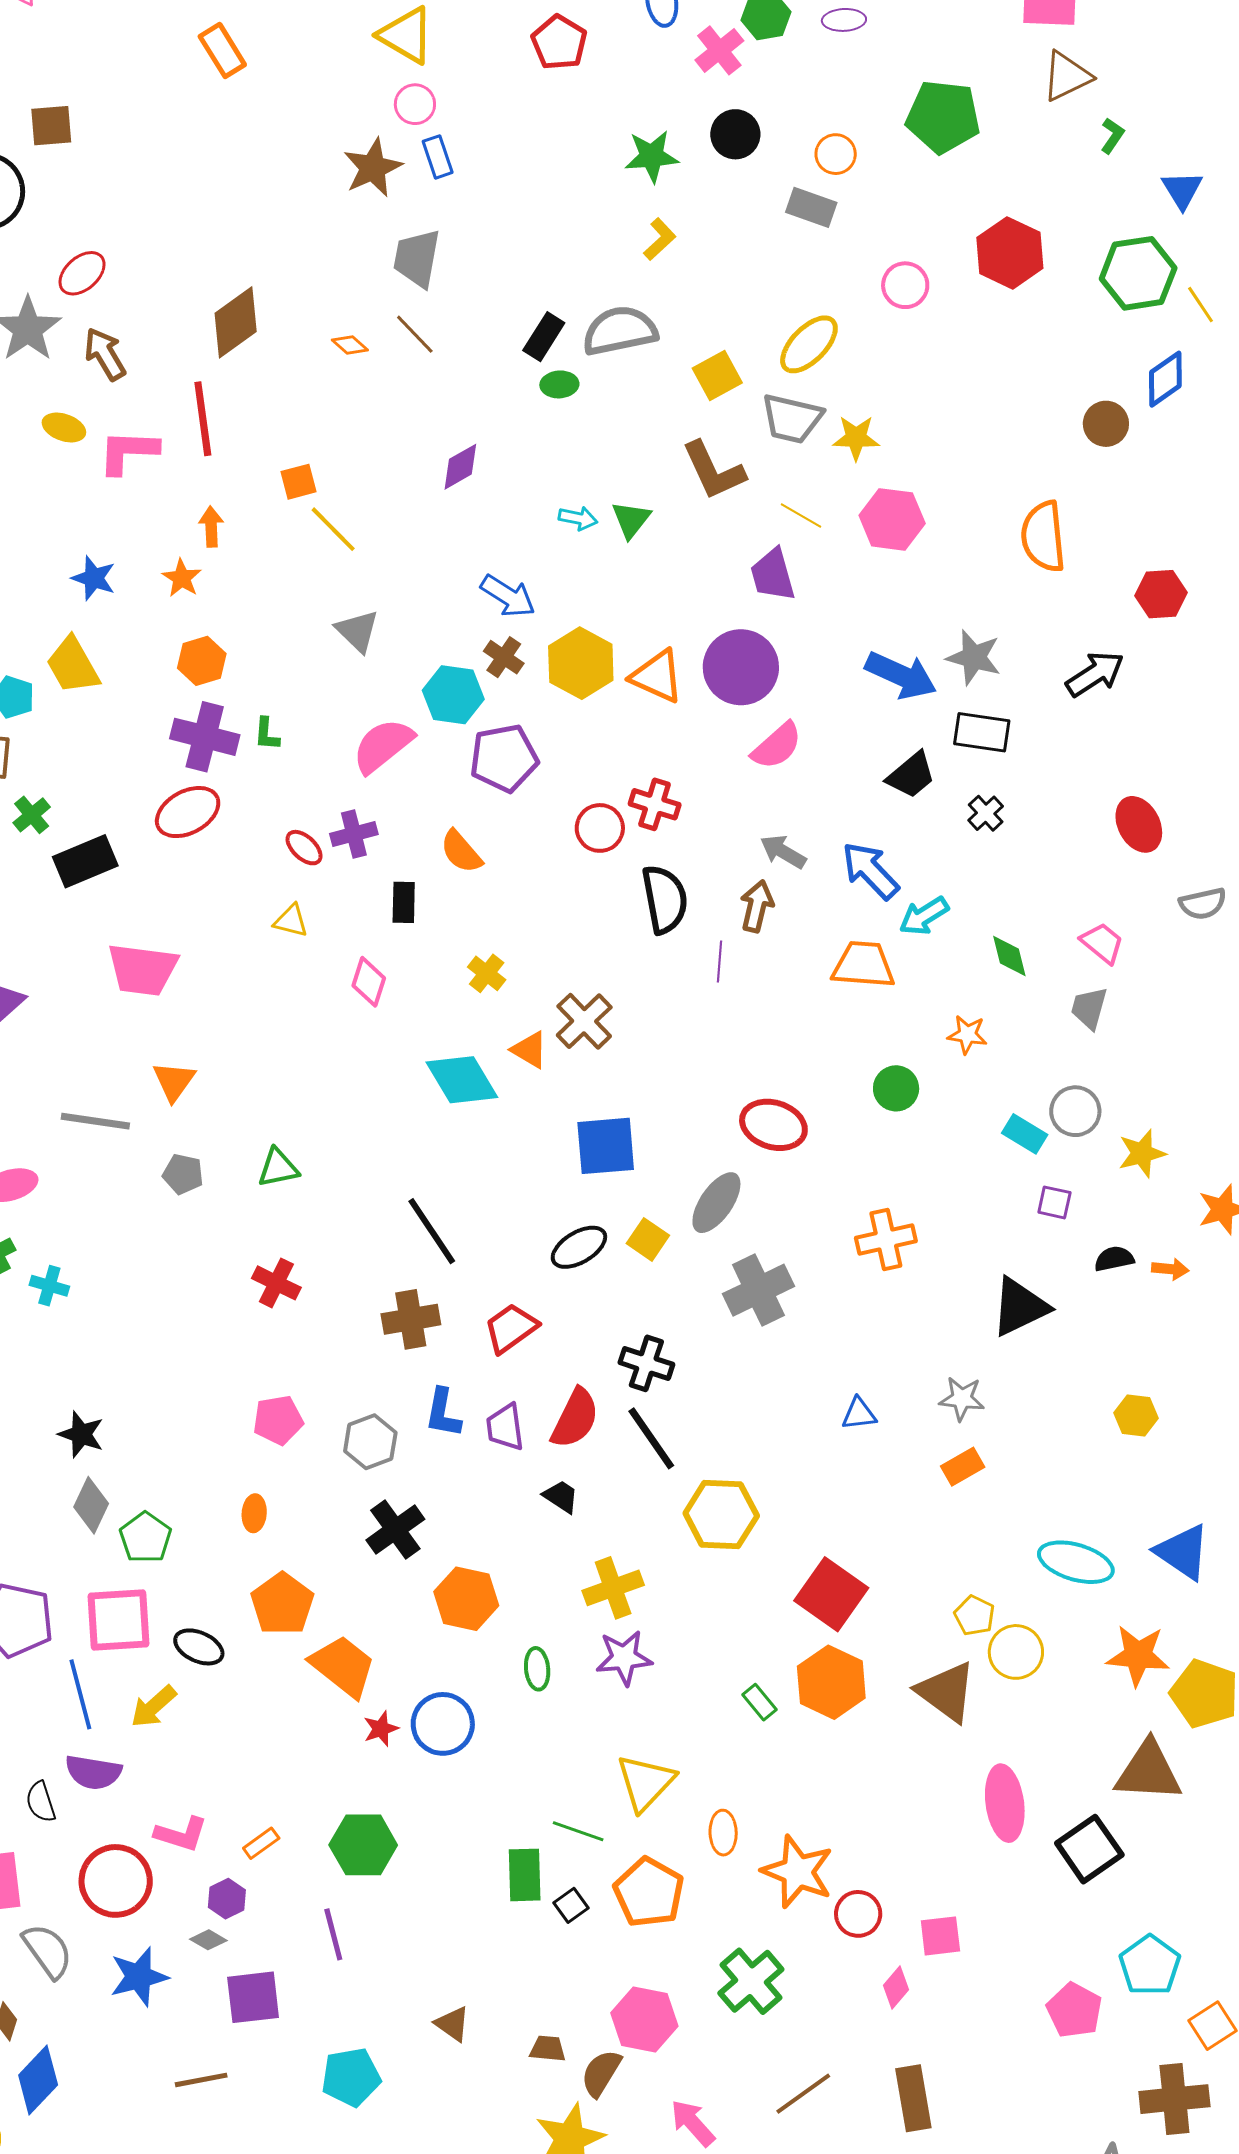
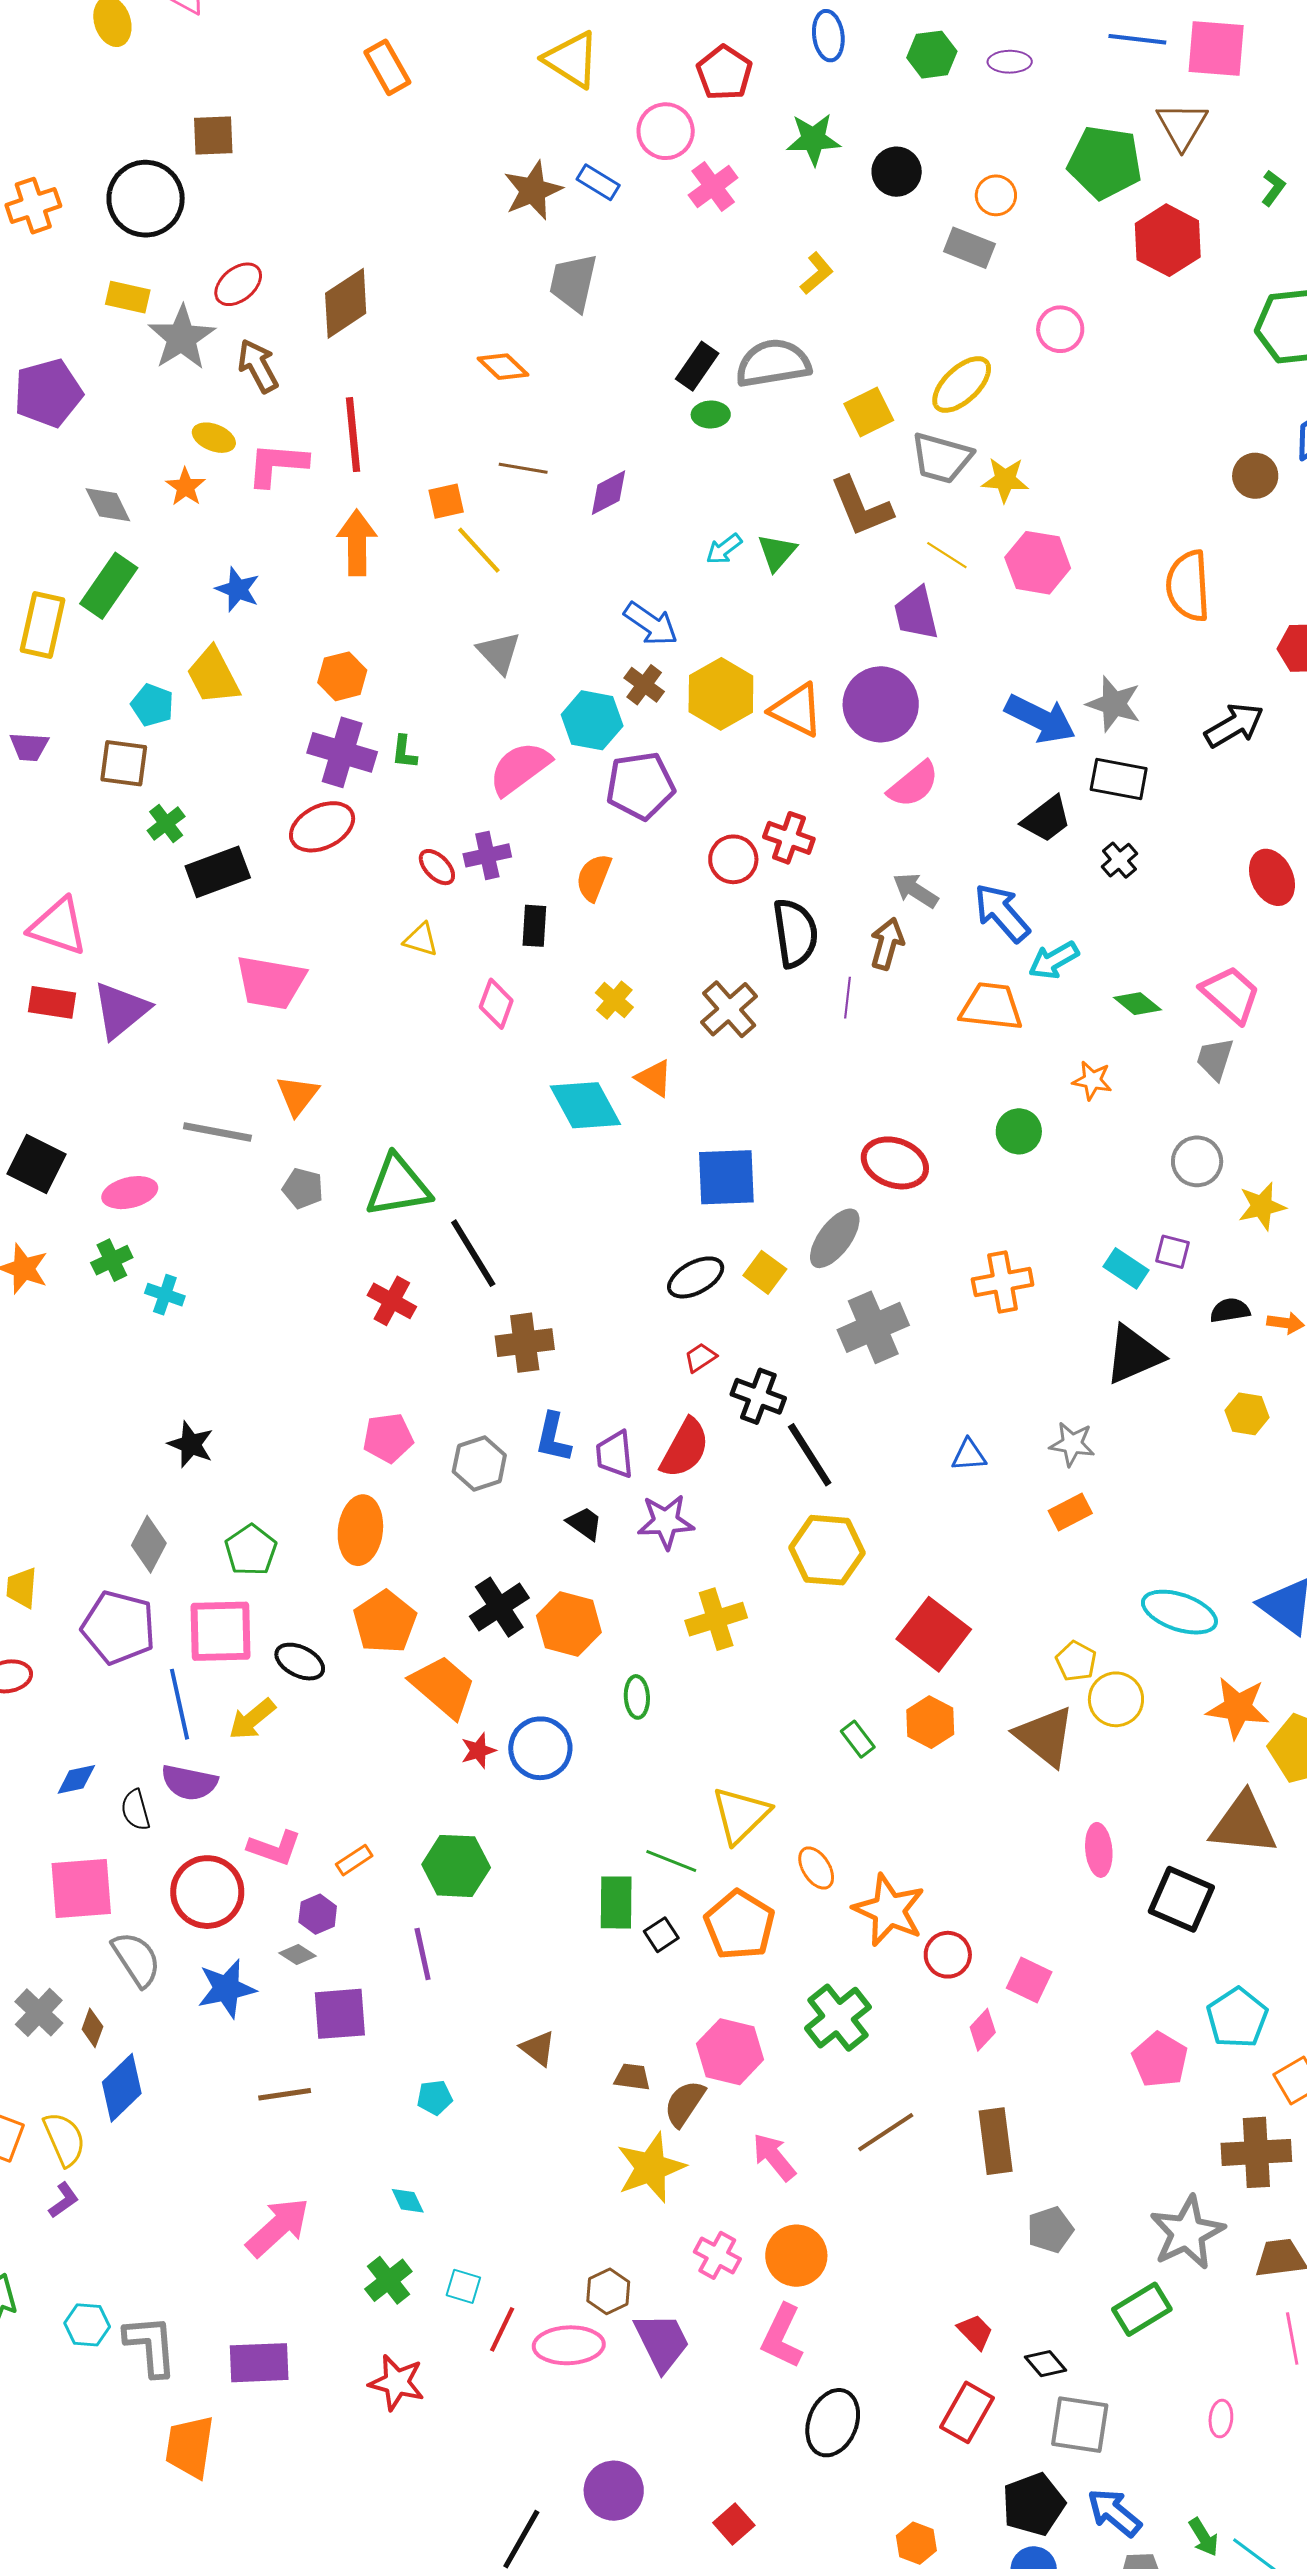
pink cross: (719, 50) -> (713, 186), moved
brown triangle: (1067, 76) -> (1182, 126), moved, turned -36
pink circle: (415, 104) -> (666, 131), moved, size x1.4
green star: (652, 156) -> (813, 139), moved
blue rectangle: (438, 157) -> (598, 182), turned -42
red hexagon: (1010, 253) -> (1168, 240), moved
brown diamond: (236, 322) -> (346, 303), moved
brown line: (415, 334) -> (523, 468), moved, turned -39
orange diamond: (350, 345) -> (503, 367), size x1.4
cyan arrow: (578, 518) -> (724, 549), turned 129
orange arrow: (211, 527) -> (357, 543), size x1.6
orange star: (182, 578) -> (185, 487), moved
orange semicircle: (461, 852) -> (594, 877), turned 60
pink trapezoid: (1102, 943) -> (1231, 994), size x1.4
green diamond: (1009, 956) -> (1137, 1004), turned -39
brown cross: (584, 1021) -> (729, 1009), moved
cyan rectangle: (1025, 1134) -> (1126, 1268), moved
green triangle: (278, 1168) -> (398, 1186), size x1.6
black line: (432, 1231) -> (473, 1253), moved
red trapezoid: (511, 1328) -> (700, 1358), moved, size x0.6
yellow hexagon: (1136, 1415) -> (1247, 1414), moved
black line: (651, 1438) -> (810, 1455), moved
black trapezoid: (561, 1497) -> (585, 1523), moved
gray diamond: (91, 1505) -> (149, 1544), moved
orange ellipse: (254, 1513) -> (360, 1530), size x1.8
black cross: (395, 1530) -> (499, 1607), moved
purple star: (624, 1658) -> (666, 1522), moved
orange hexagon: (831, 1682) -> (930, 1722), size x0.7
pink ellipse: (1005, 1803) -> (1099, 1850), size x0.7
orange ellipse: (723, 1833) -> (816, 1868), turned -33
black square: (1089, 1849) -> (1181, 1899), turned -34
pink square: (940, 1936) -> (1029, 1980), turned 30
cyan pentagon: (351, 2077) -> (435, 2097), size x0.6

